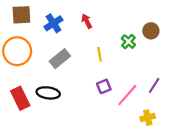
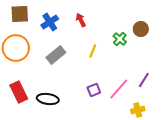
yellow line: (100, 54) -> (93, 51), turned 32
purple square: (104, 86) -> (94, 90), moved
black ellipse: (48, 93) -> (48, 99), moved

